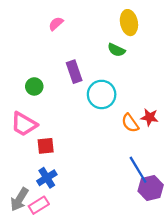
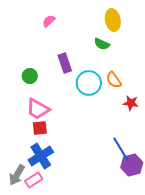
orange semicircle: (130, 123) -> (114, 80), moved
pink trapezoid: (24, 124) -> (38, 109), moved
blue cross: (47, 178) -> (41, 156), size x1.4

